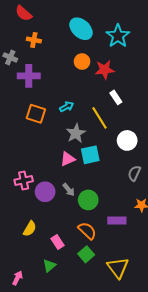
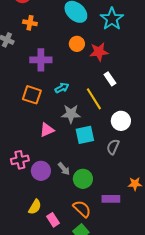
purple cross: (29, 76) -> (41, 60), moved
gray star: (76, 133) -> (71, 114), turned 30
pink triangle: (68, 159) -> (47, 130), moved
gray semicircle: (134, 173) -> (113, 147), moved
yellow semicircle: (30, 229) -> (35, 207), moved

